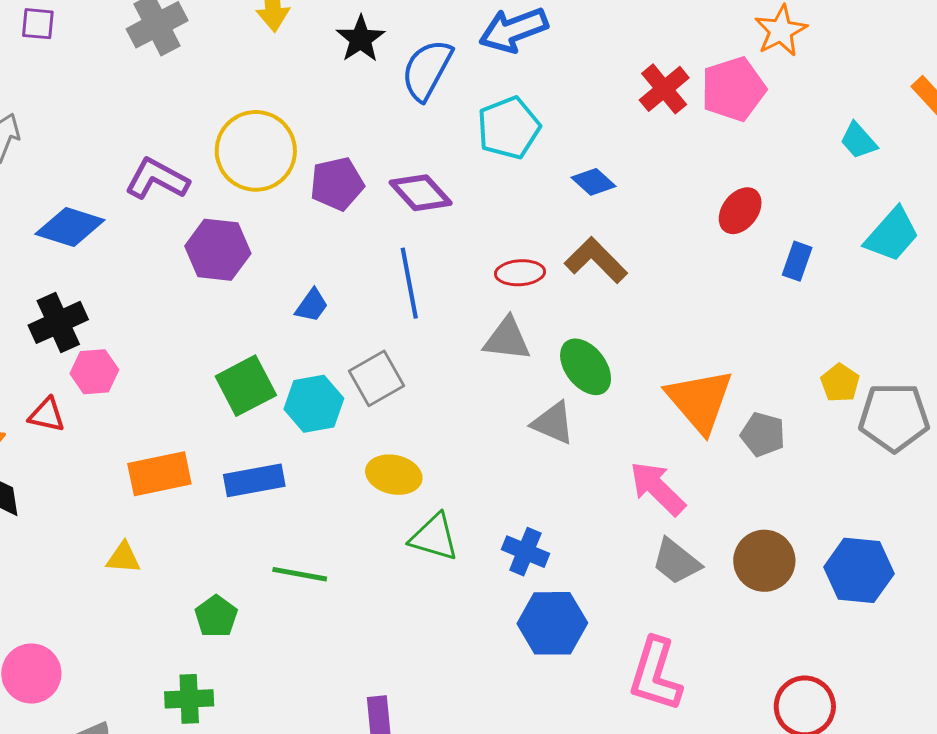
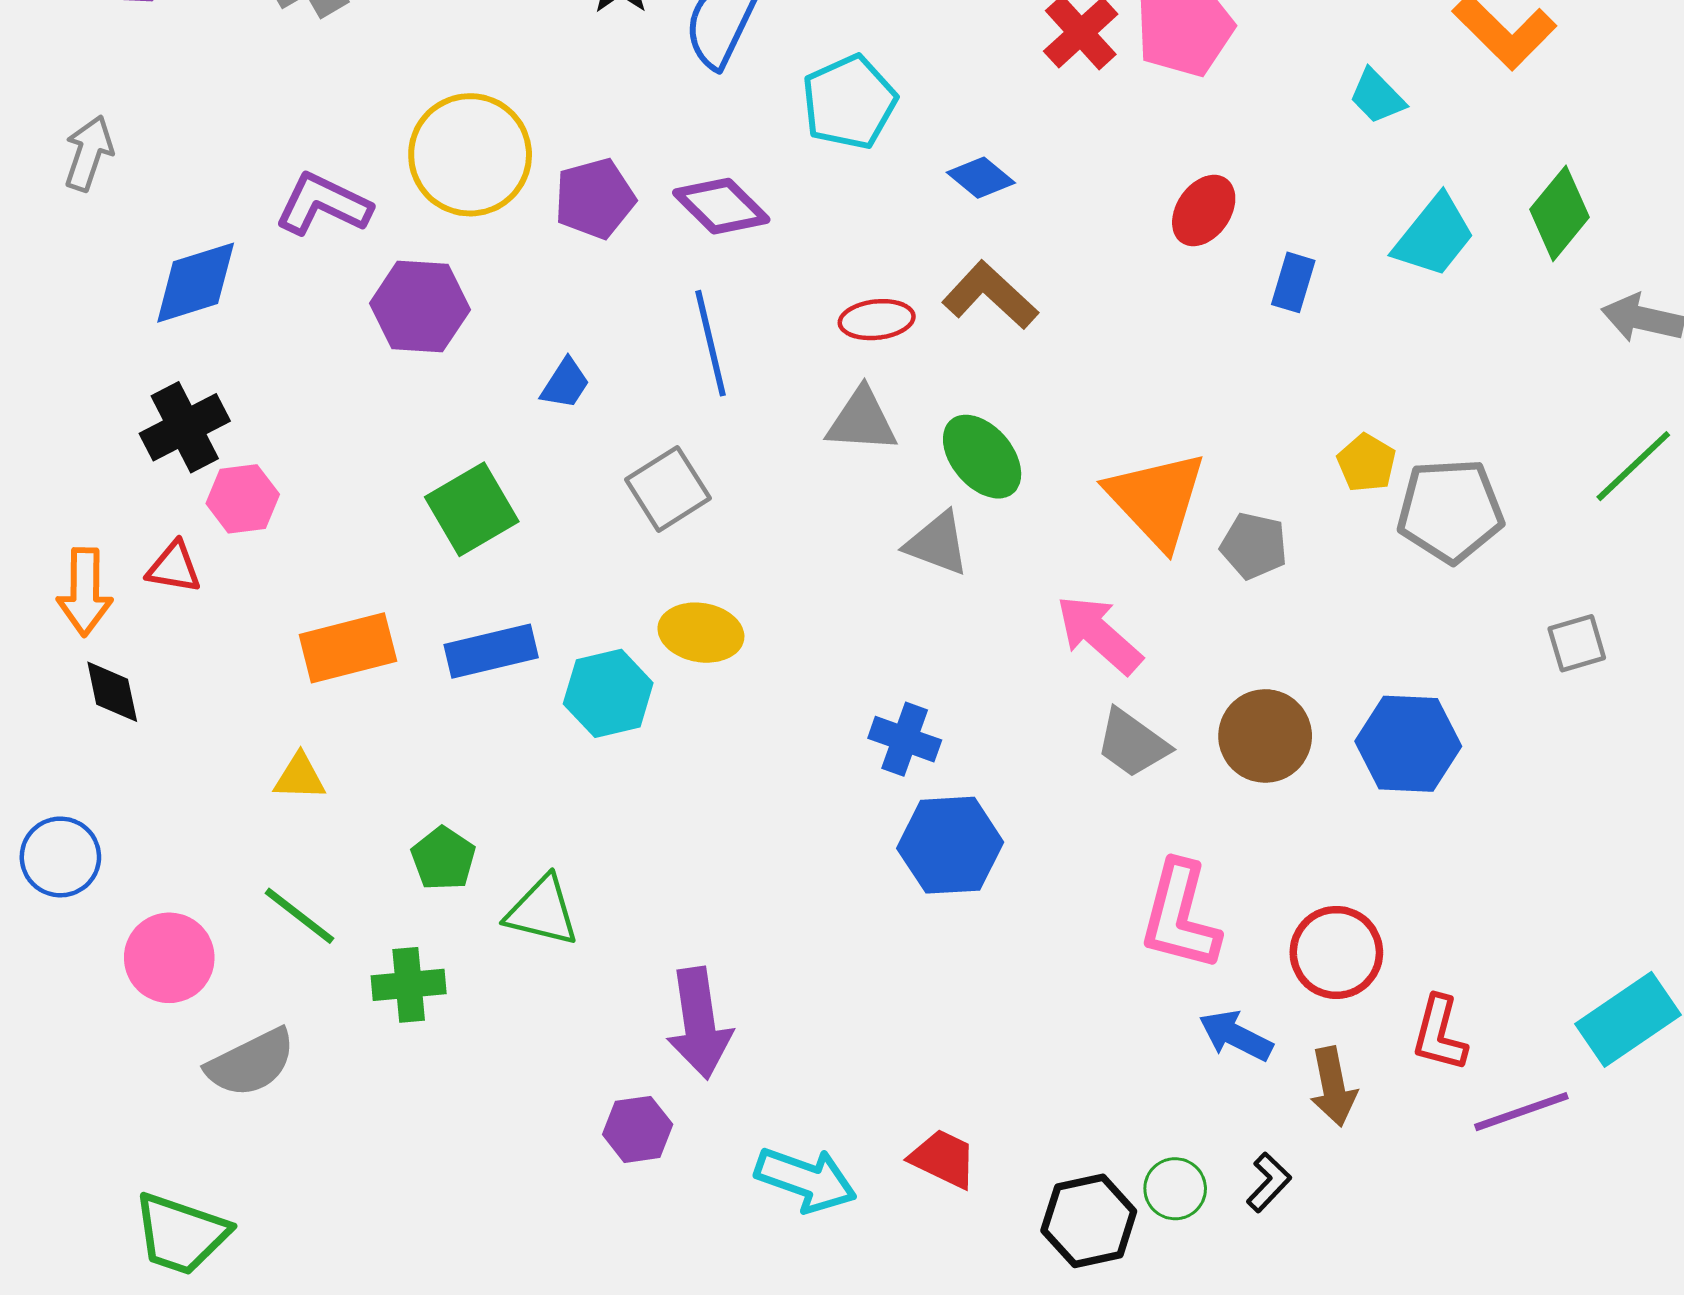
blue diamond: (70, 227) -> (196, 283), turned -32
cyan hexagon: (314, 404) -> (608, 693), moved
green triangle: (434, 537) -> (542, 911), moved
green line: (300, 574) -> (299, 916), moved, turned 30
pink L-shape: (655, 674) -> (1180, 916), moved

